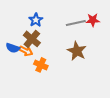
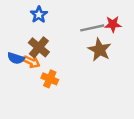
blue star: (36, 20) -> (39, 15), moved
brown star: (77, 51) -> (100, 50), moved

